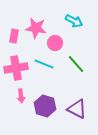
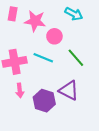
pink rectangle: (14, 36) -> (13, 14), moved
purple triangle: (77, 109) -> (69, 90), moved

